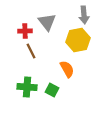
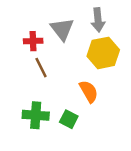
gray arrow: (84, 15) -> (98, 20), moved

